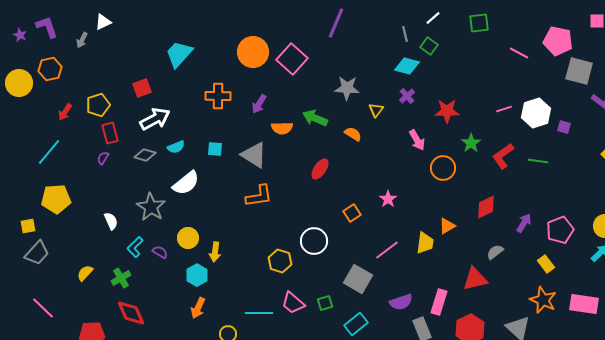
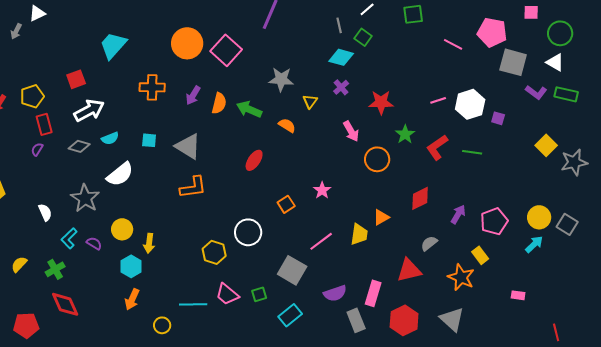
orange semicircle: (282, 128) -> (219, 103), moved, turned -75
orange star: (543, 300) -> (461, 277), moved
pink rectangle: (584, 304) -> (518, 295), size x0.5

